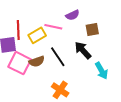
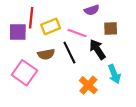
pink line: (53, 27) -> (77, 33), moved
pink square: (20, 63) -> (24, 73), moved
orange cross: (60, 90) -> (88, 85), moved

